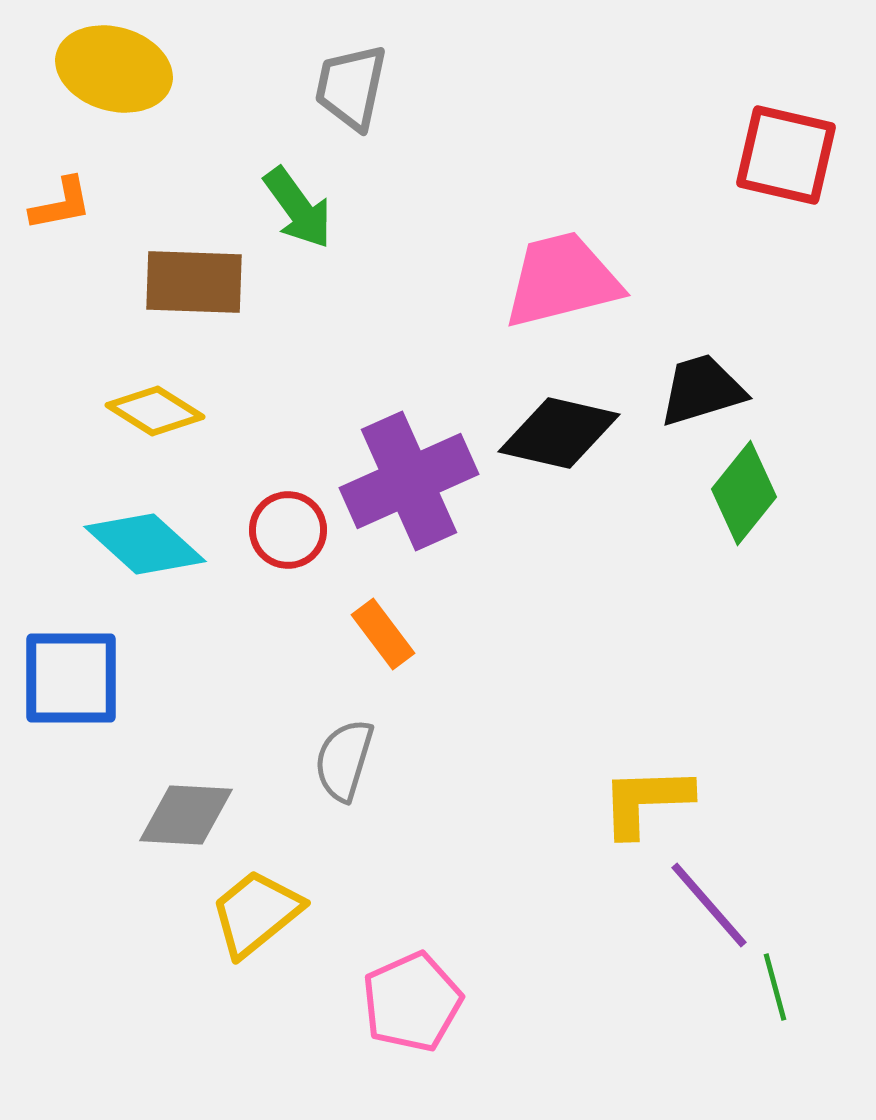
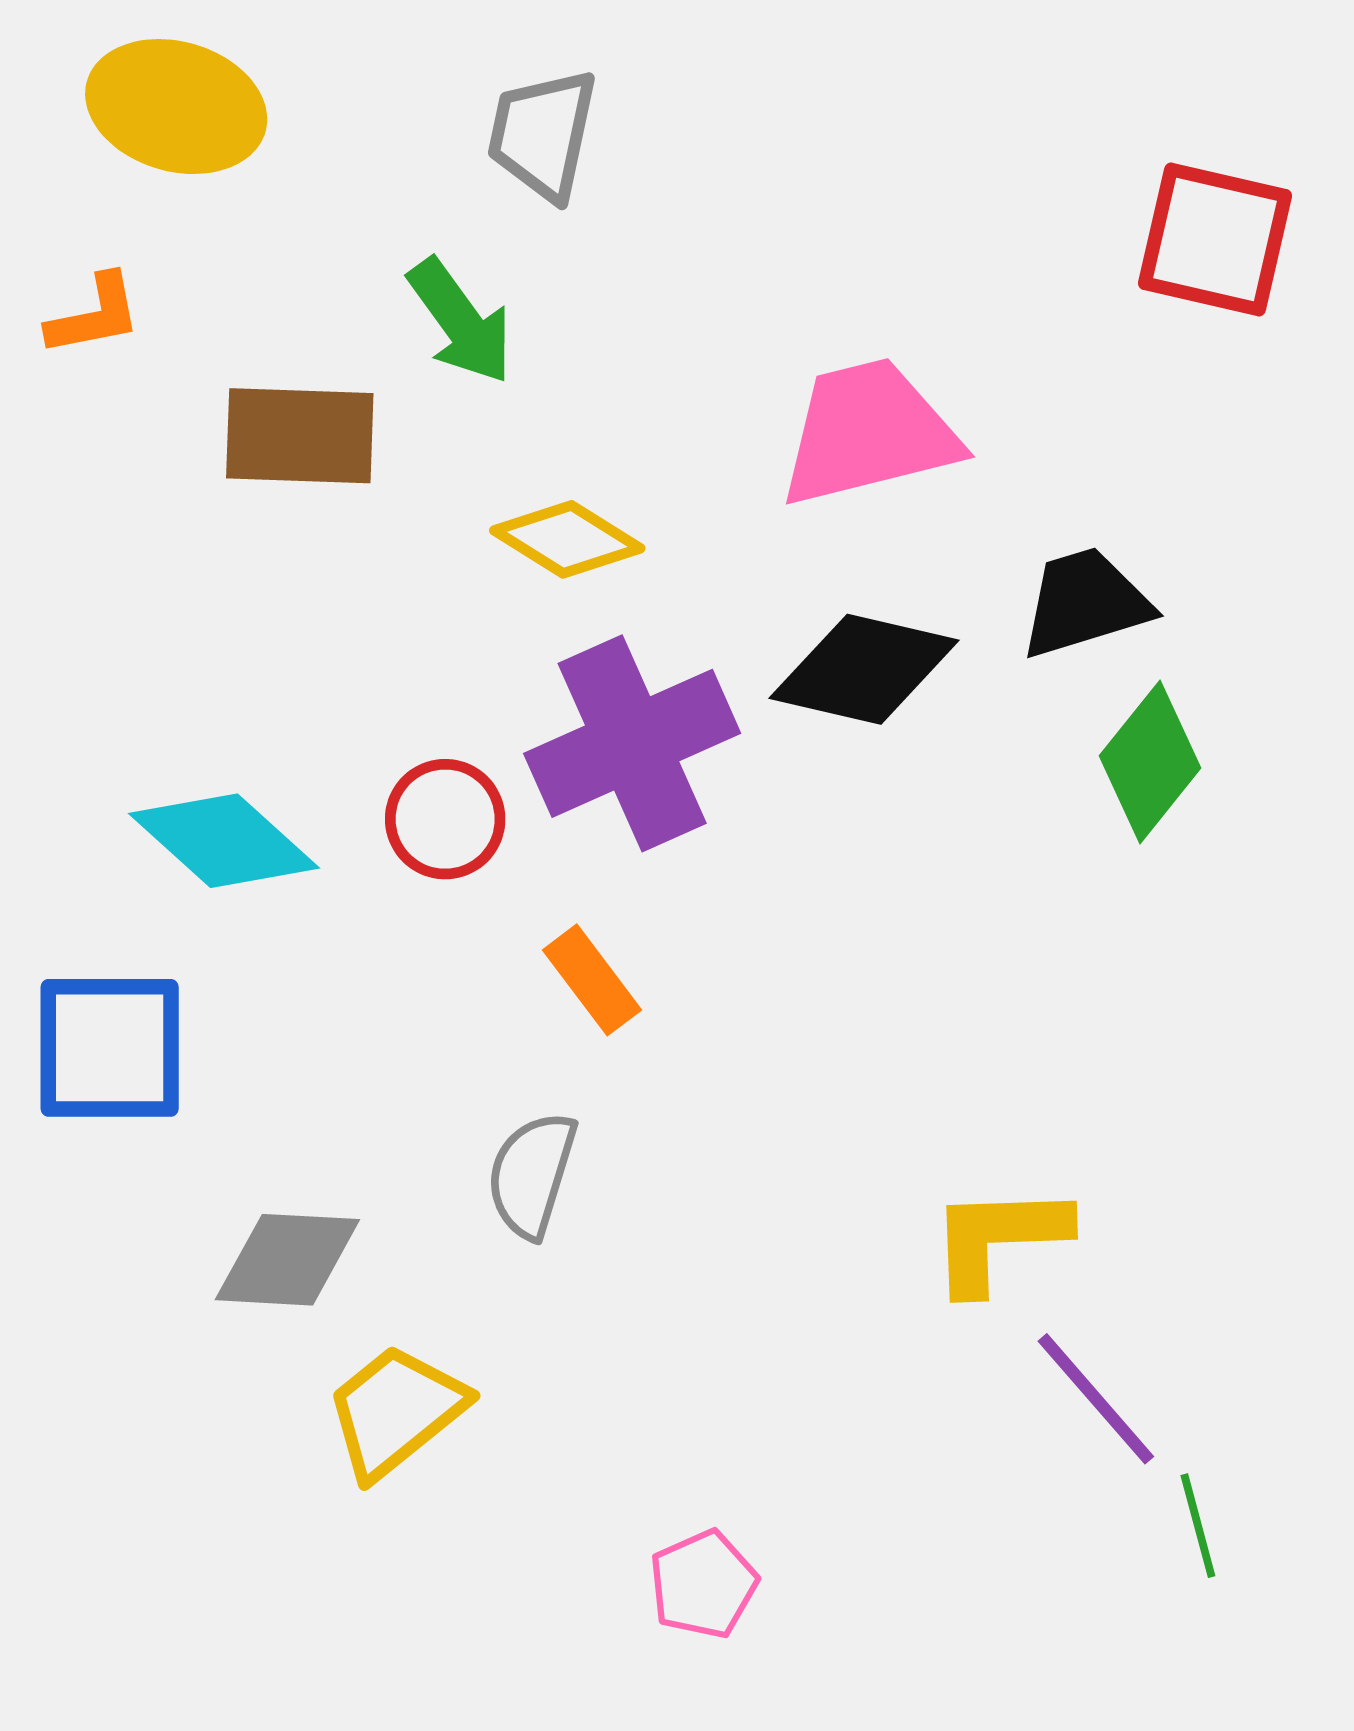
yellow diamond: (155, 411) -> (567, 539), moved
pink pentagon: (412, 1002) -> (703, 1584), moved, size x0.7

